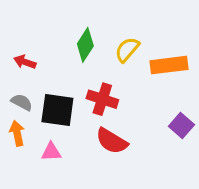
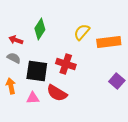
green diamond: (85, 45) -> (40, 29), moved
gray semicircle: (22, 102) -> (14, 58), moved
red semicircle: (112, 141) -> (57, 93), moved

